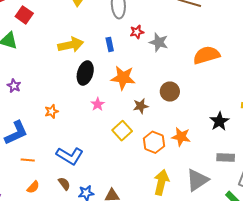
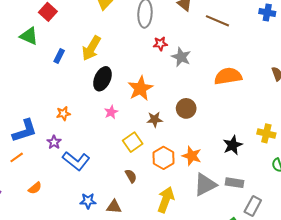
blue rectangle: (110, 44) -> (59, 56), moved, turned 32
yellow arrow: (71, 45) -> (91, 48), turned 125
orange star: (123, 78) -> (140, 88), turned 30
purple star: (14, 86) -> (54, 142), moved
orange line: (28, 160) -> (17, 157), moved, turned -48
gray triangle: (197, 180) -> (205, 185), moved
brown semicircle: (64, 184) -> (131, 176), moved

